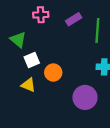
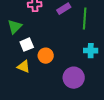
green triangle: (18, 40) -> (15, 27), turned 35

